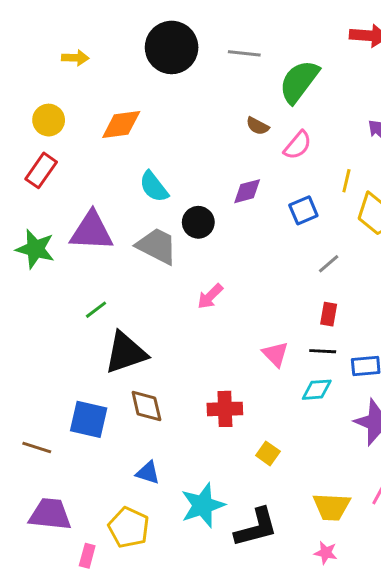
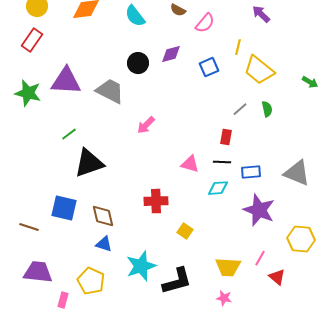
cyan semicircle: (154, 187) -> (135, 16), moved
black circle: (198, 222) -> (138, 63), moved
gray line: (329, 264) -> (240, 109), moved
pink triangle: (275, 354) -> (190, 164), turned -30
brown diamond: (146, 406) -> (103, 216), moved

